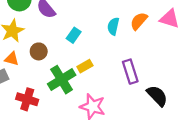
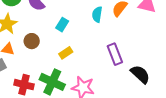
yellow rectangle: (85, 66) -> (66, 53), moved
green cross: (62, 80) -> (52, 82), moved, turned -30

